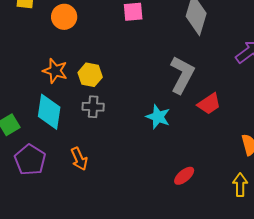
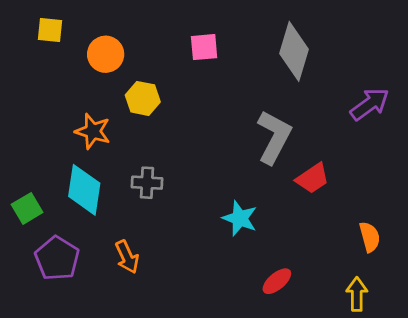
yellow hexagon: (90, 75) -> (143, 98), moved
cyan star: (158, 117) -> (240, 218), moved

